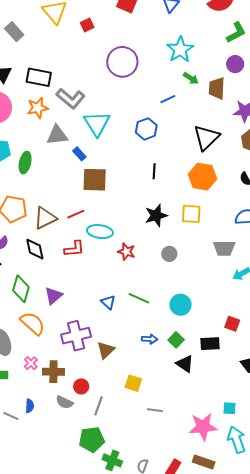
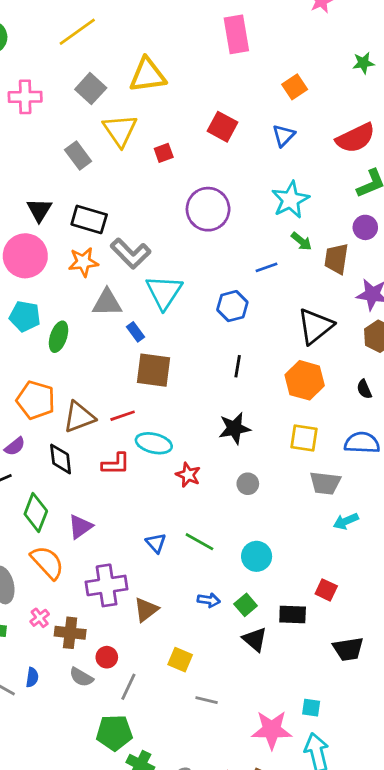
gray rectangle: (14, 32) -> (78, 155), moved
yellow square: (191, 214) -> (304, 438), moved

